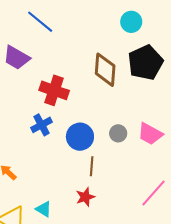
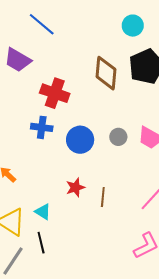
blue cross: (41, 125) -> (42, 127), turned 35
brown line: (92, 166) -> (103, 197), moved
red star: (85, 197) -> (75, 187), moved

